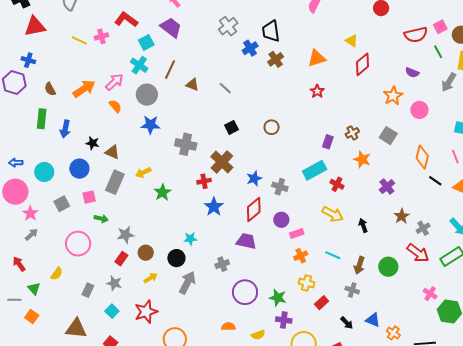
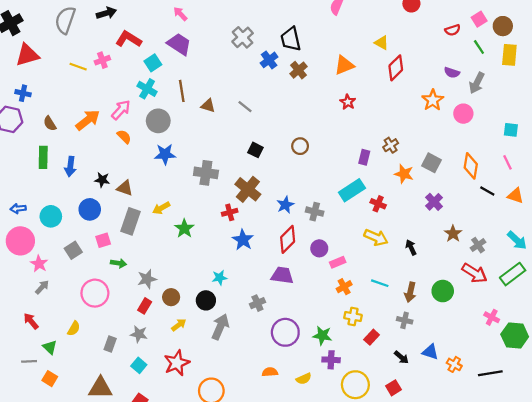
red semicircle: (416, 35) -> (453, 30), size x0.6
brown line: (170, 70) -> (182, 91), turned -30
gray arrow: (449, 82) -> (477, 83), moved
black square: (231, 127) -> (255, 150), turned -32
gray square: (388, 136) -> (432, 163), moved

